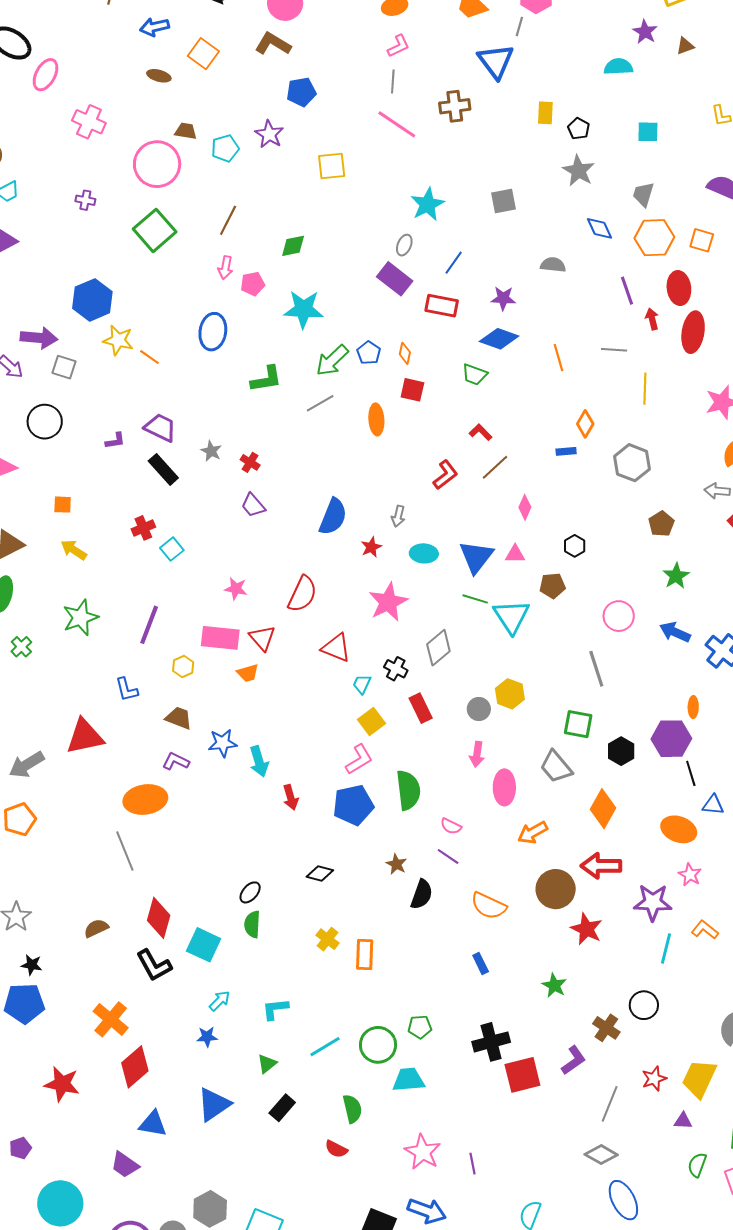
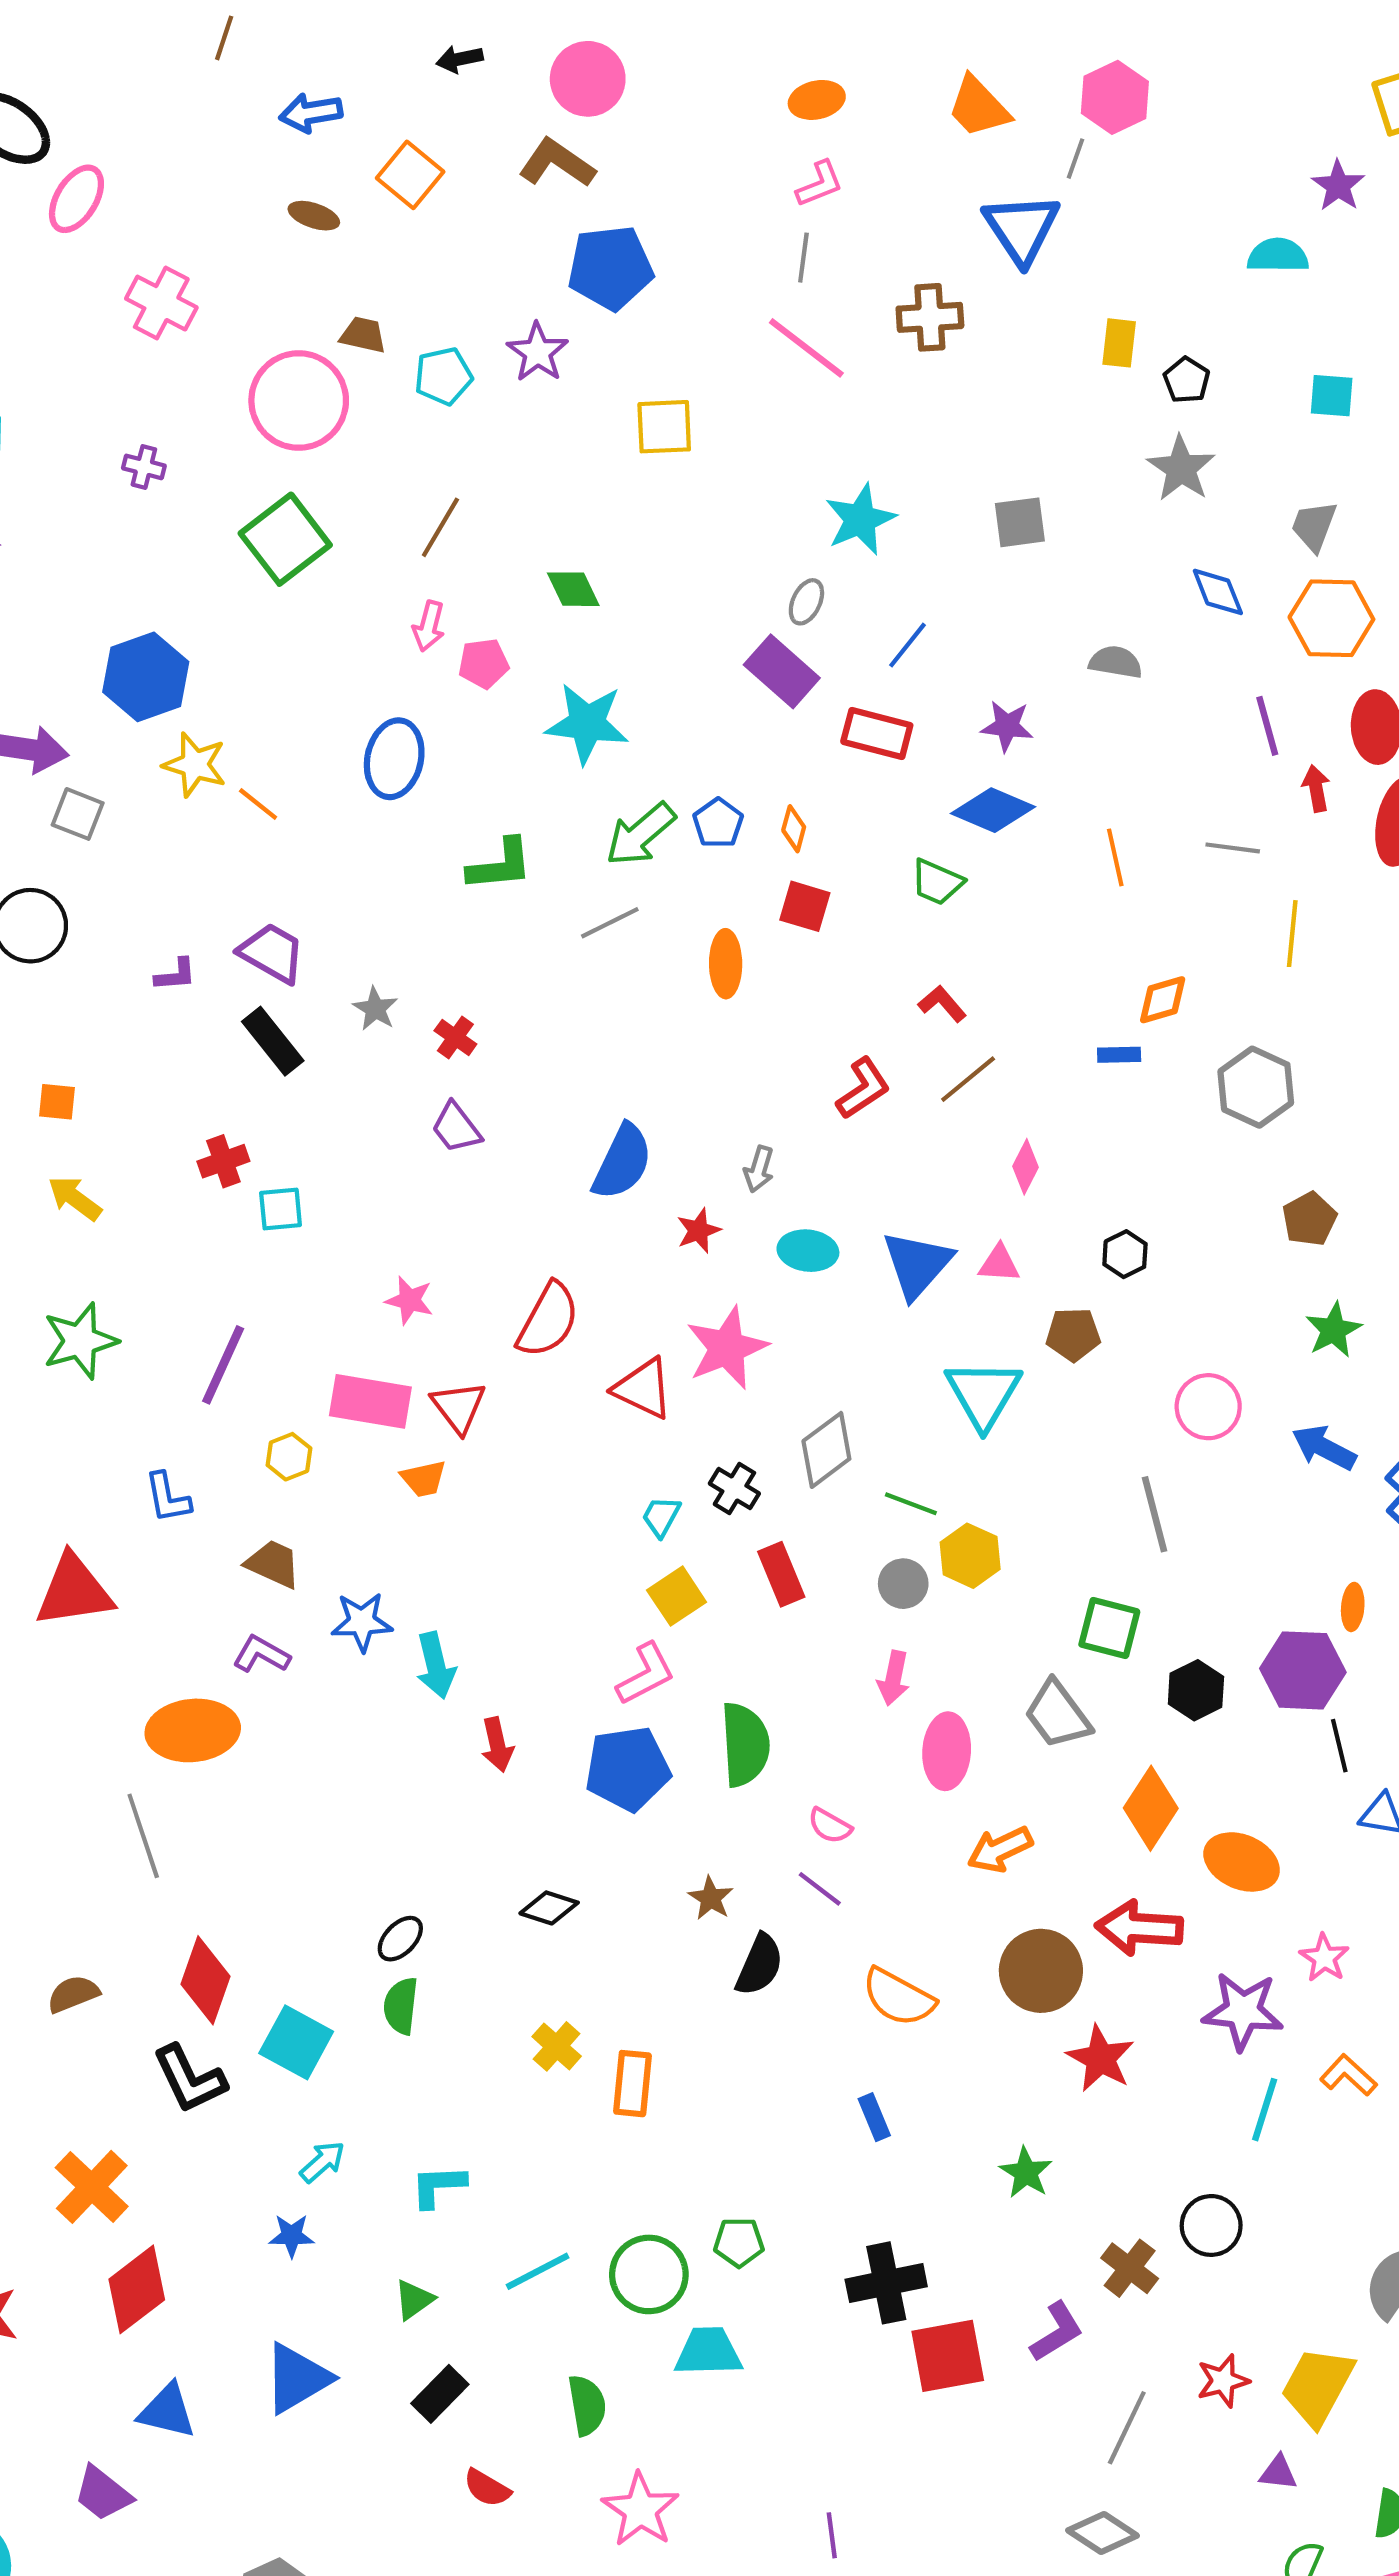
blue pentagon: (301, 92) -> (610, 268), size x1.4
green diamond: (293, 246) -> (573, 589), turned 72
orange diamond: (585, 424) -> (1163, 1000), turned 40
cyan square: (172, 549) -> (281, 1209), turned 30
green line: (475, 599) -> (911, 1504), moved
red triangle: (336, 648) -> (643, 1389), moved
orange ellipse: (679, 829) -> (1242, 1862), moved
red semicircle: (336, 1149) -> (487, 2488), moved
pink star: (423, 1152) -> (640, 2510), moved

